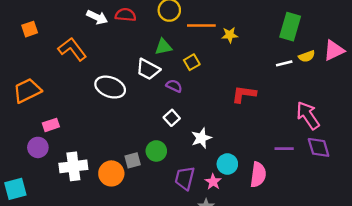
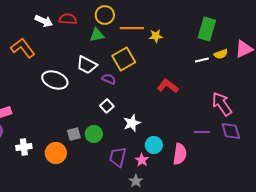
green triangle: (163, 47) -> (97, 35), moved
yellow square: (192, 62) -> (124, 59), size x1.6
red L-shape: (244, 94) -> (168, 86), turned 30
gray square: (133, 160) -> (74, 134), moved
white cross: (73, 166) -> (24, 147), size x0.7

